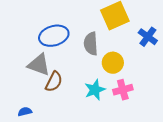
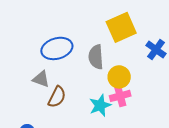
gray triangle: (39, 65) -> (41, 79), size x0.7
pink cross: (123, 90) -> (120, 96), moved

